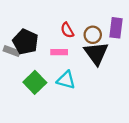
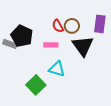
brown circle: (93, 35) -> (72, 26), moved
green square: (35, 82) -> (36, 85), moved

